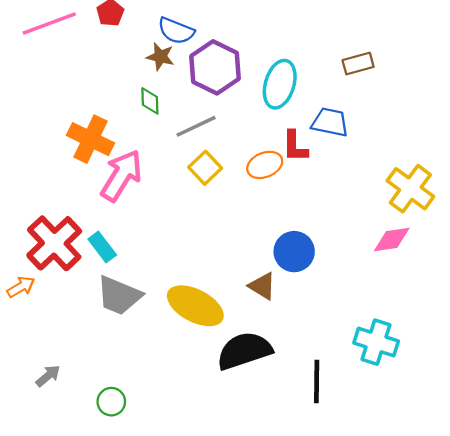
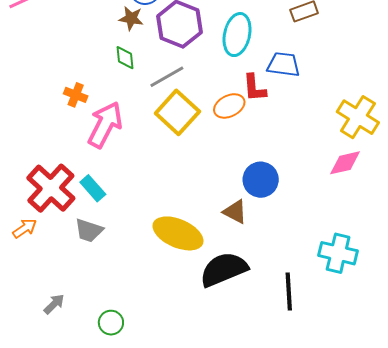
orange cross: (90, 139) -> (76, 95), size x0.6
yellow square: (205, 168) -> (177, 112), size x1.5
gray trapezoid: (119, 296) -> (89, 230), moved, size x0.7

